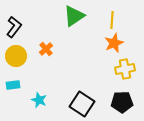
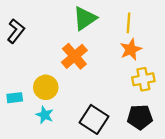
orange cross: (46, 49) -> (74, 56), moved, size x1.6
yellow circle: (16, 56) -> (46, 87), moved

